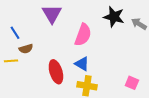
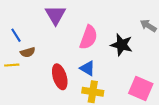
black star: (114, 17) -> (122, 45), moved
pink square: (132, 83) -> (141, 89), size x1.6

